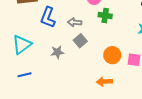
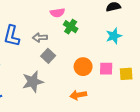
green cross: (105, 16) -> (71, 27), turned 32
gray star: (57, 52) -> (33, 82), moved, size x1.5

